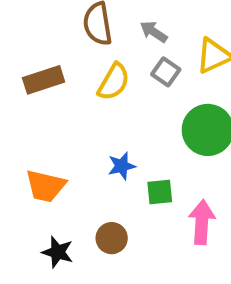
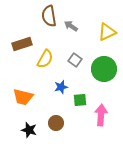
gray arrow: (154, 32) -> (71, 26), moved
gray square: (166, 72) -> (75, 60), moved
yellow semicircle: (114, 82) -> (45, 59), moved

